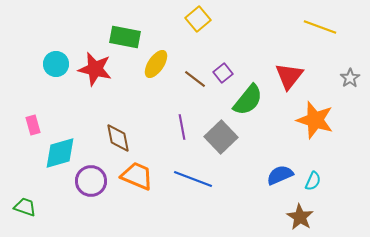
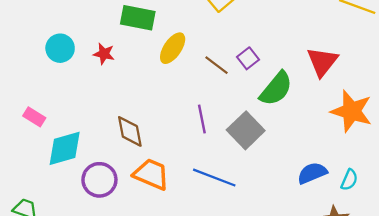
red star: (95, 69) -> (104, 54), size x0.6
pink rectangle: (33, 125) -> (34, 117), turned -42

